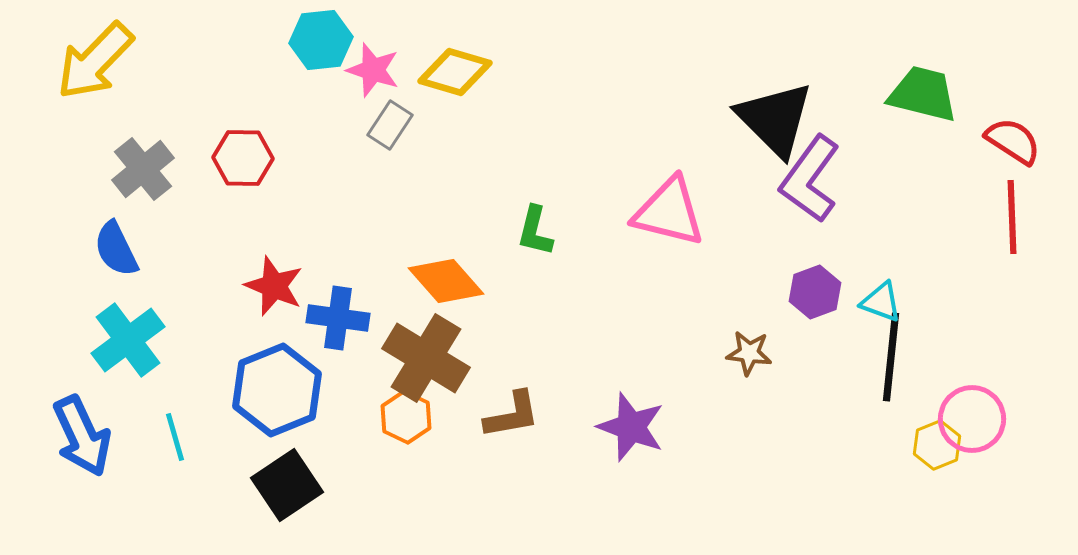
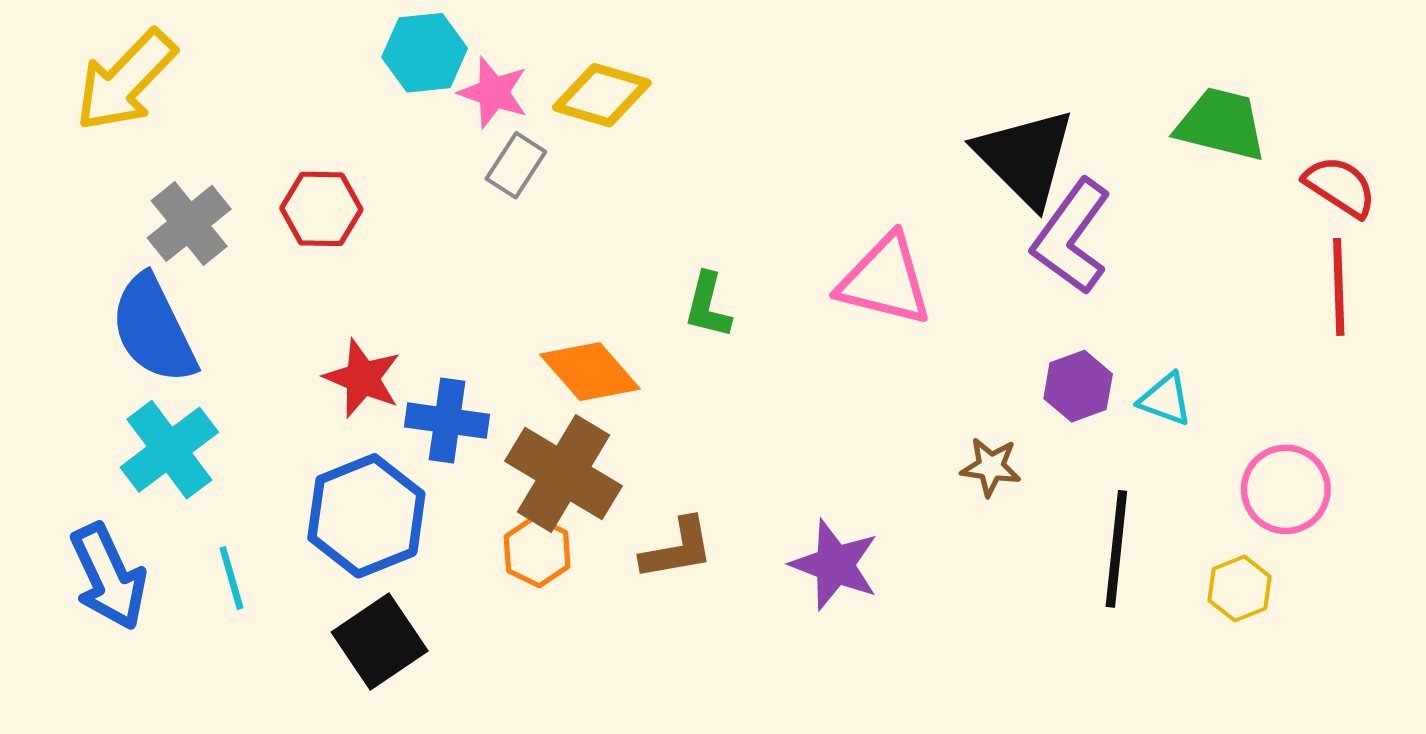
blue semicircle: (116, 249) -> (153, 329), size x1.5
black line: (891, 357) -> (1116, 549), moved
pink circle: (972, 419) -> (1286, 489), moved

